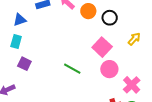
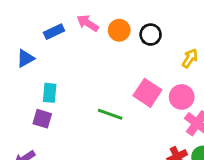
cyan rectangle: (16, 41) -> (50, 93), moved
pink square: (102, 47) -> (147, 93), moved
pink circle: (109, 69) -> (182, 97), moved

